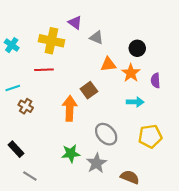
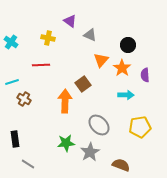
yellow cross: (51, 41) -> (48, 38), size x0.6
orange triangle: (108, 64) -> (101, 60), turned -42
black rectangle: (16, 149) -> (15, 139), turned 35

